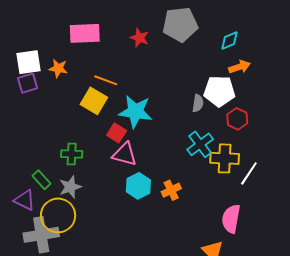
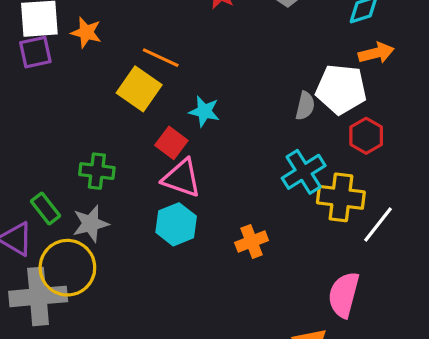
cyan star: (135, 112) -> (204, 111), size x0.6
cyan hexagon: (138, 186) -> (176, 224), moved

